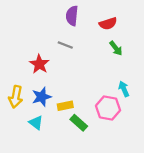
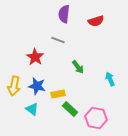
green arrow: (116, 48) -> (78, 67), moved
blue star: (42, 97) -> (37, 86), turned 30
pink hexagon: (108, 108) -> (96, 118), moved

